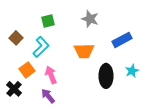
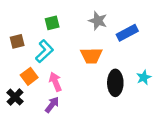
brown square: (16, 38) -> (17, 41), turned 32
blue rectangle: (122, 40) -> (127, 33), moved
purple arrow: (48, 96) -> (52, 105), turned 77

